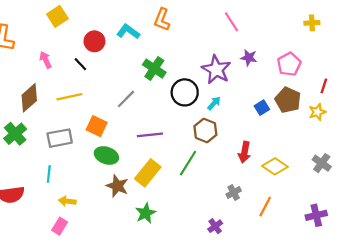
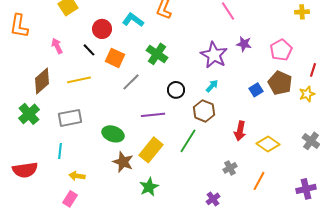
black circle: (185, 92) -> (176, 90), moved, size x0.7
orange square: (97, 126) -> (115, 58), moved

